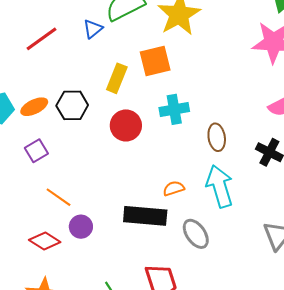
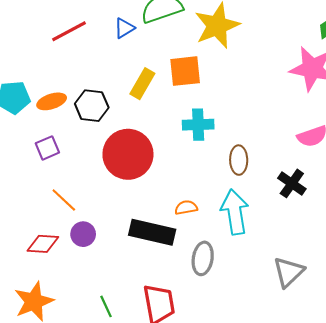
red circle: (126, 125) -> (128, 154), moved, size x1.5
gray ellipse: (196, 234) -> (203, 258), turned 36
red diamond: (45, 241) -> (43, 244), turned -36

